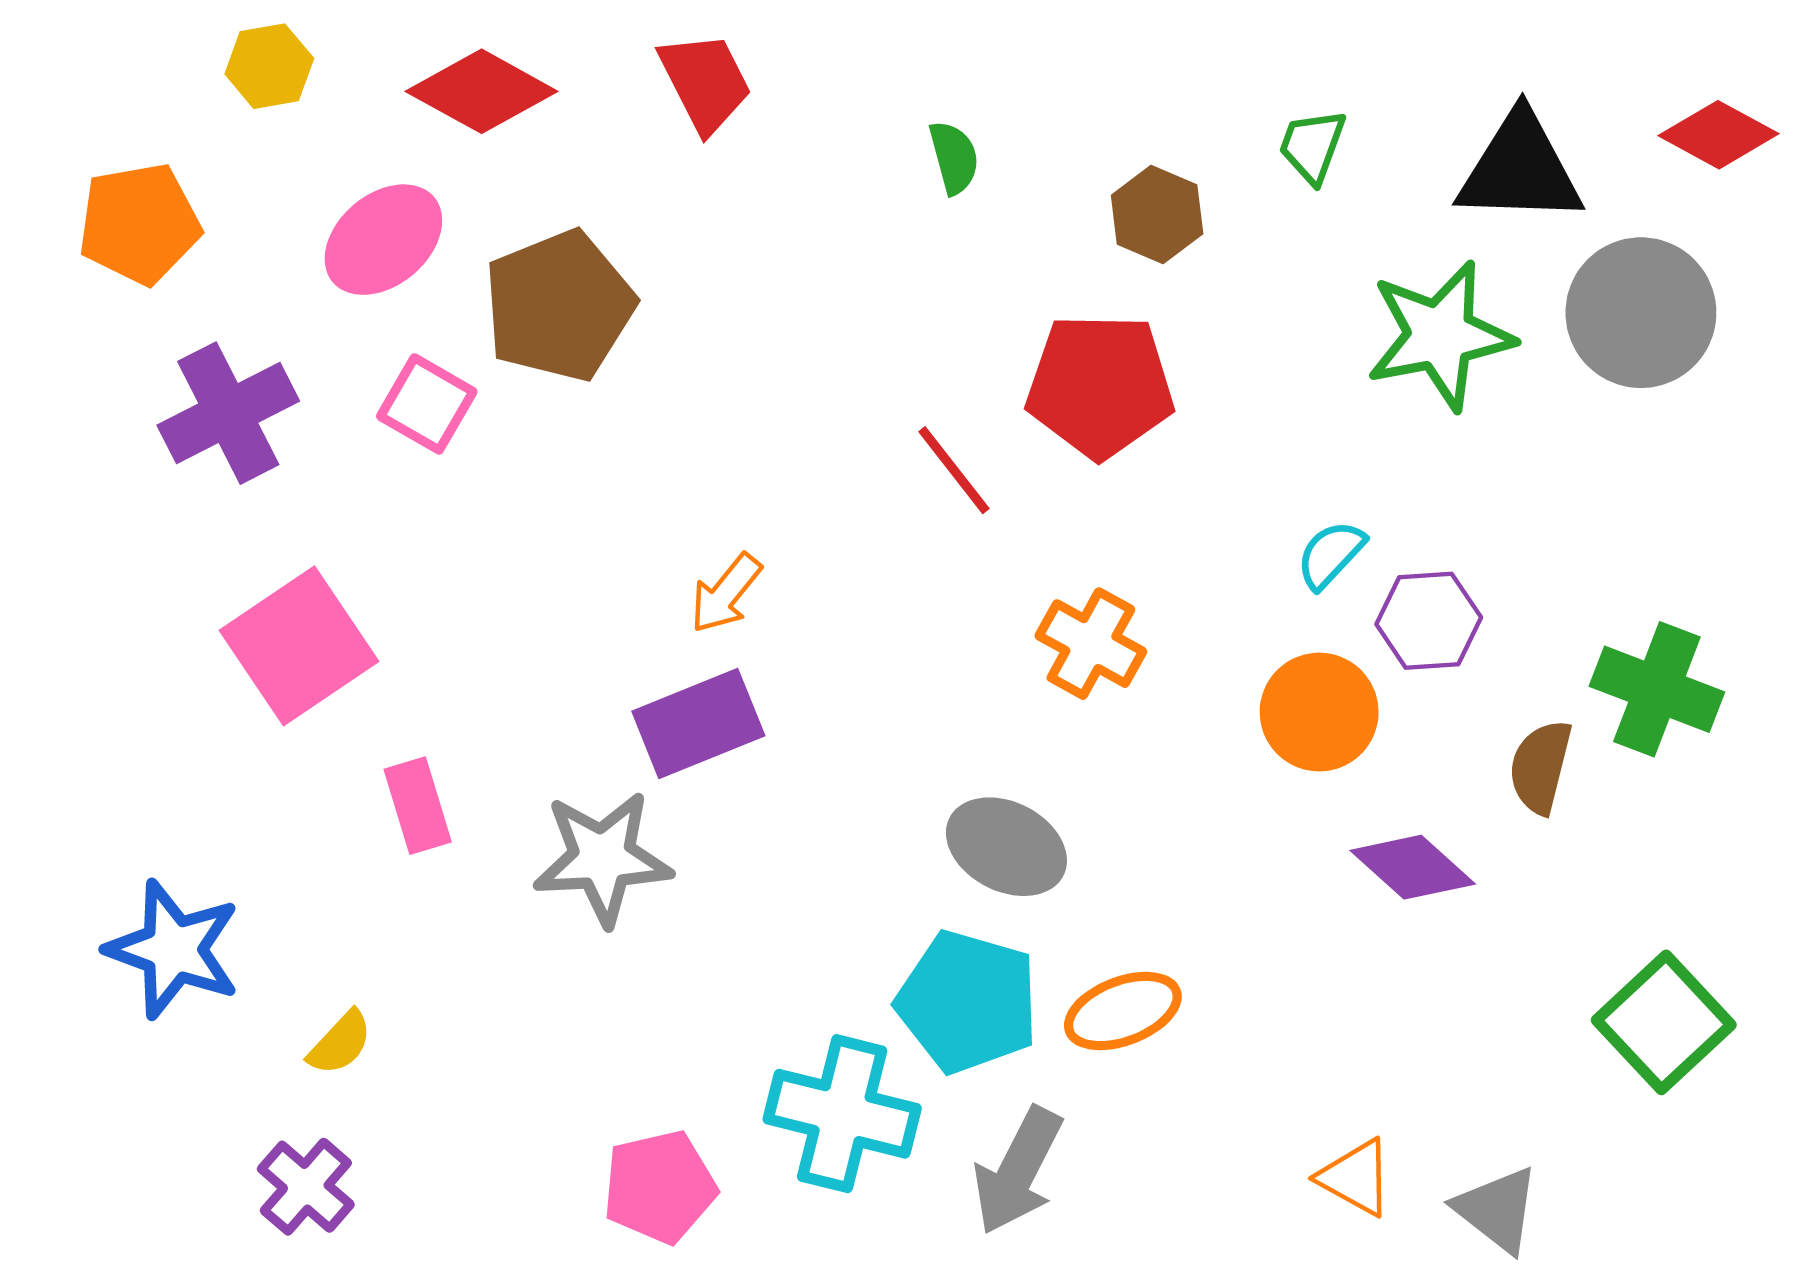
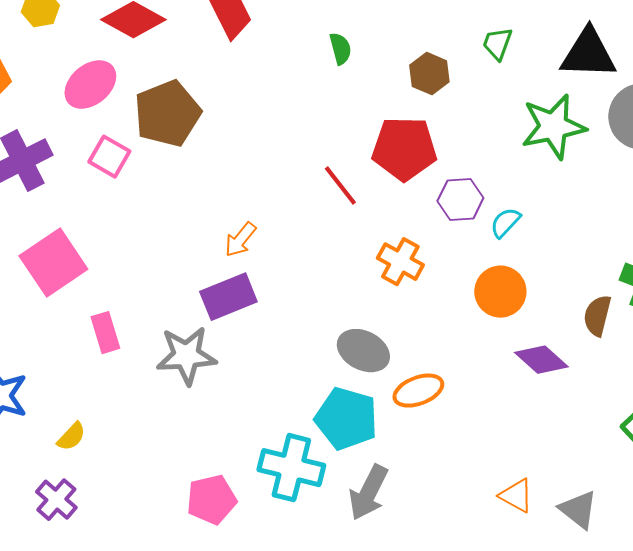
purple hexagon: (1429, 621) -> (460, 200), moved
orange ellipse: (1123, 1011) -> (418, 391), moved

